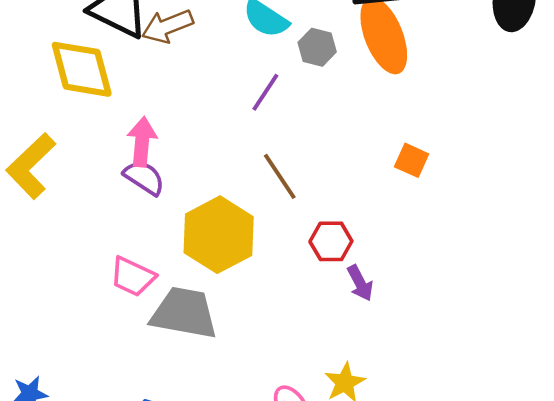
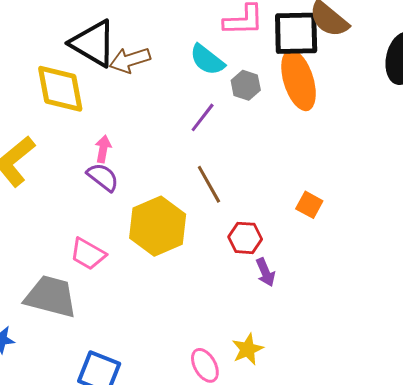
pink arrow: (142, 142) -> (103, 149), size x0.7
orange square: (412, 160) -> (309, 205), moved
gray trapezoid: (184, 313) -> (51, 297), moved

